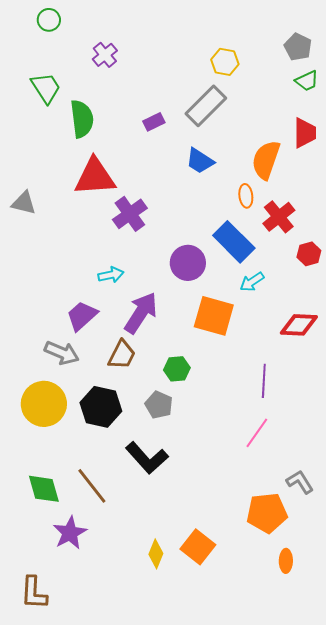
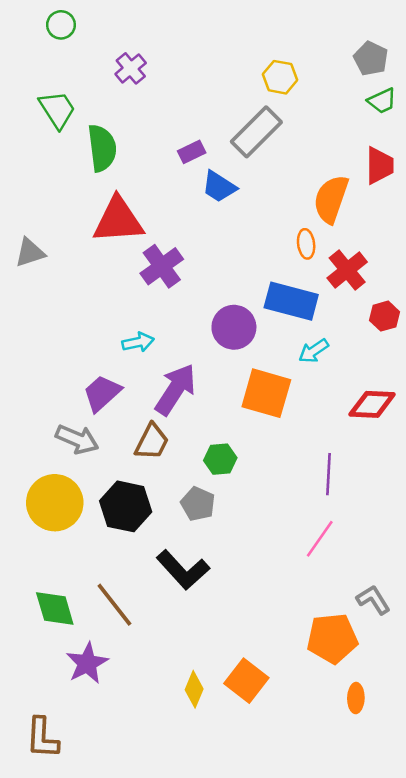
blue trapezoid: (200, 161) -> (219, 187), moved
gray triangle: (24, 203) -> (30, 253), turned -32
blue rectangle: (234, 242) -> (291, 301), turned -30

